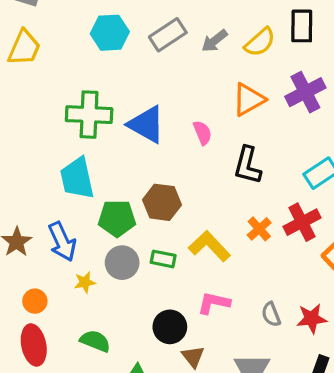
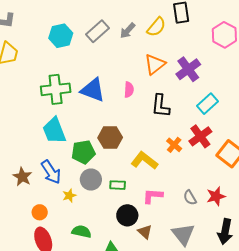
purple cross: (305, 92) -> (188, 69), moved
pink semicircle: (202, 133) -> (129, 90), turned 35
green rectangle: (163, 259) -> (118, 185), moved

